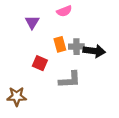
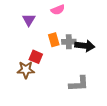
gray L-shape: (70, 80) -> (79, 84), moved
brown star: (17, 96) -> (26, 70), moved

